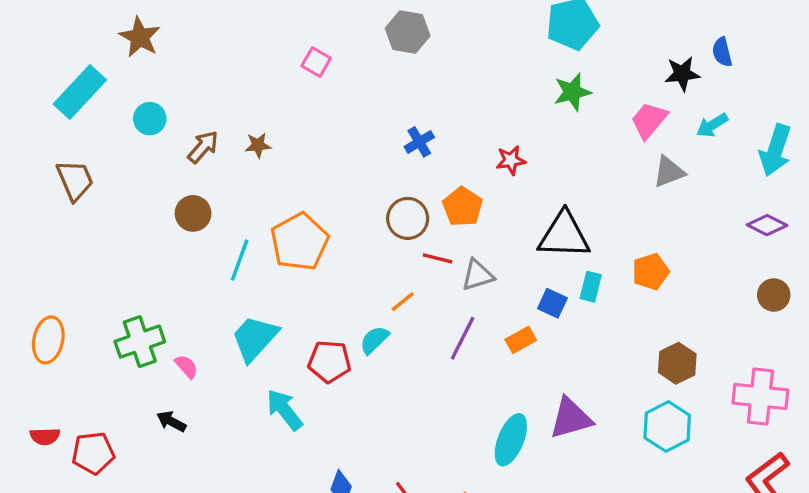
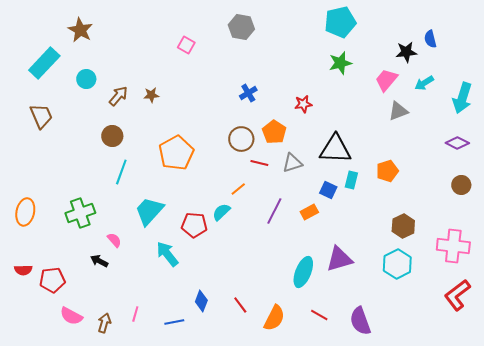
cyan line: (240, 260) -> (121, 172), moved
gray triangle: (478, 275) -> (292, 163), moved
pink semicircle: (186, 367) -> (114, 240), moved

